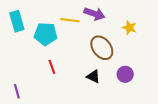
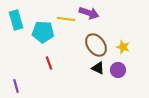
yellow star: (129, 28) -> (123, 47), moved
black triangle: (93, 76) -> (98, 68), moved

